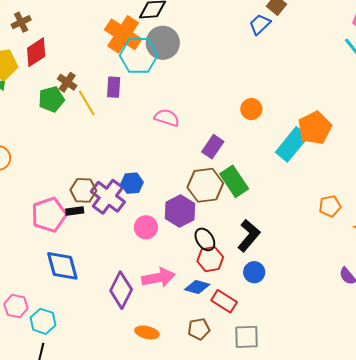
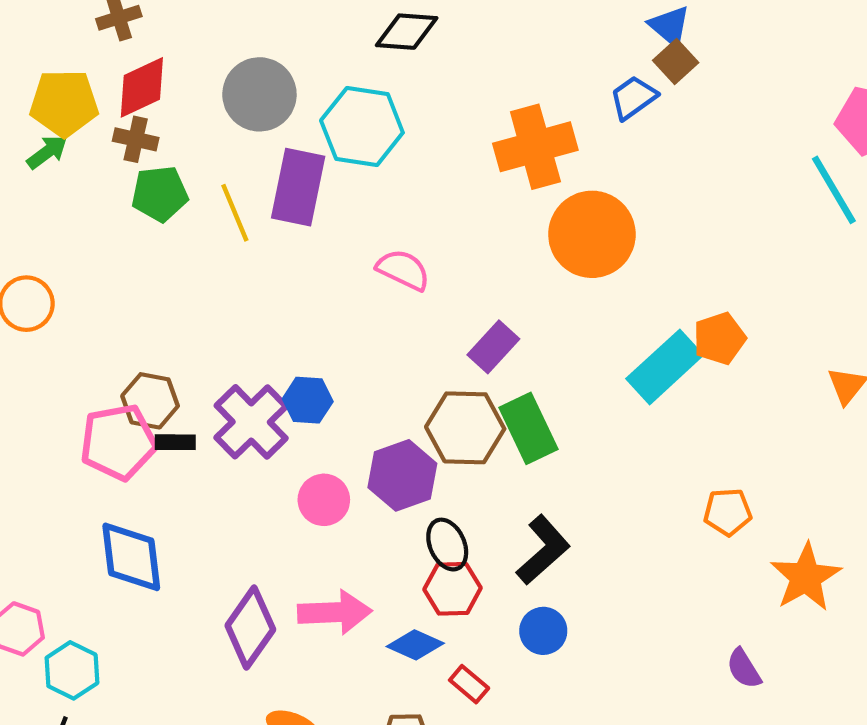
orange cross: (123, 34) -> (535, 147), moved, turned 33
gray circle: (163, 43) -> (259, 94), moved
brown cross: (67, 82) -> (136, 139), moved, turned -30
purple rectangle: (114, 87) -> (298, 187), size x1.6
orange circle: (251, 109) -> (592, 234), moved, size x1.8
orange pentagon: (315, 128) -> (719, 338), size x0.7
brown hexagon: (83, 190) -> (150, 401), moved
red rectangle: (224, 301) -> (469, 684), size x0.7

